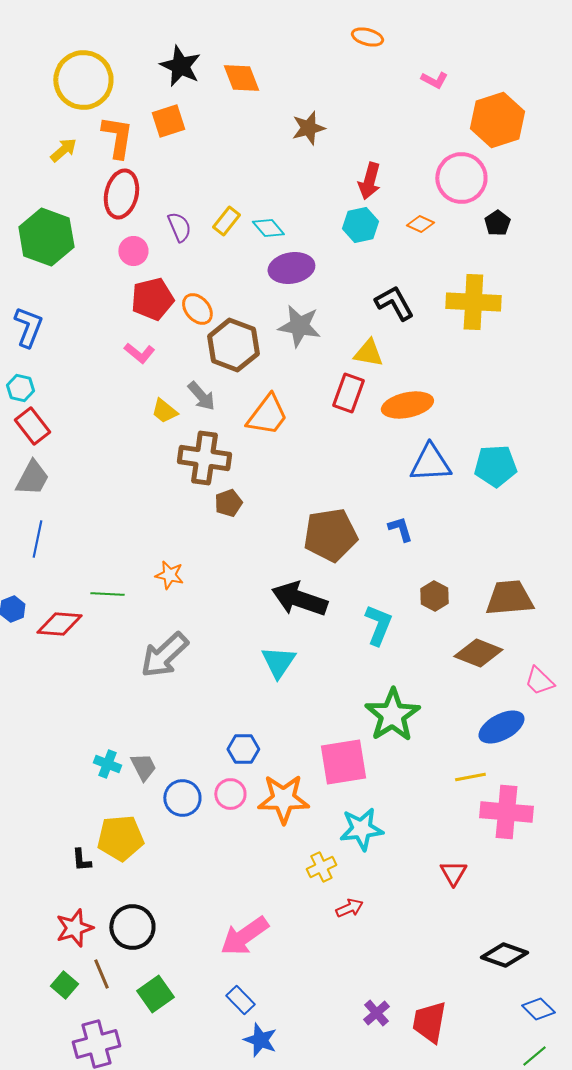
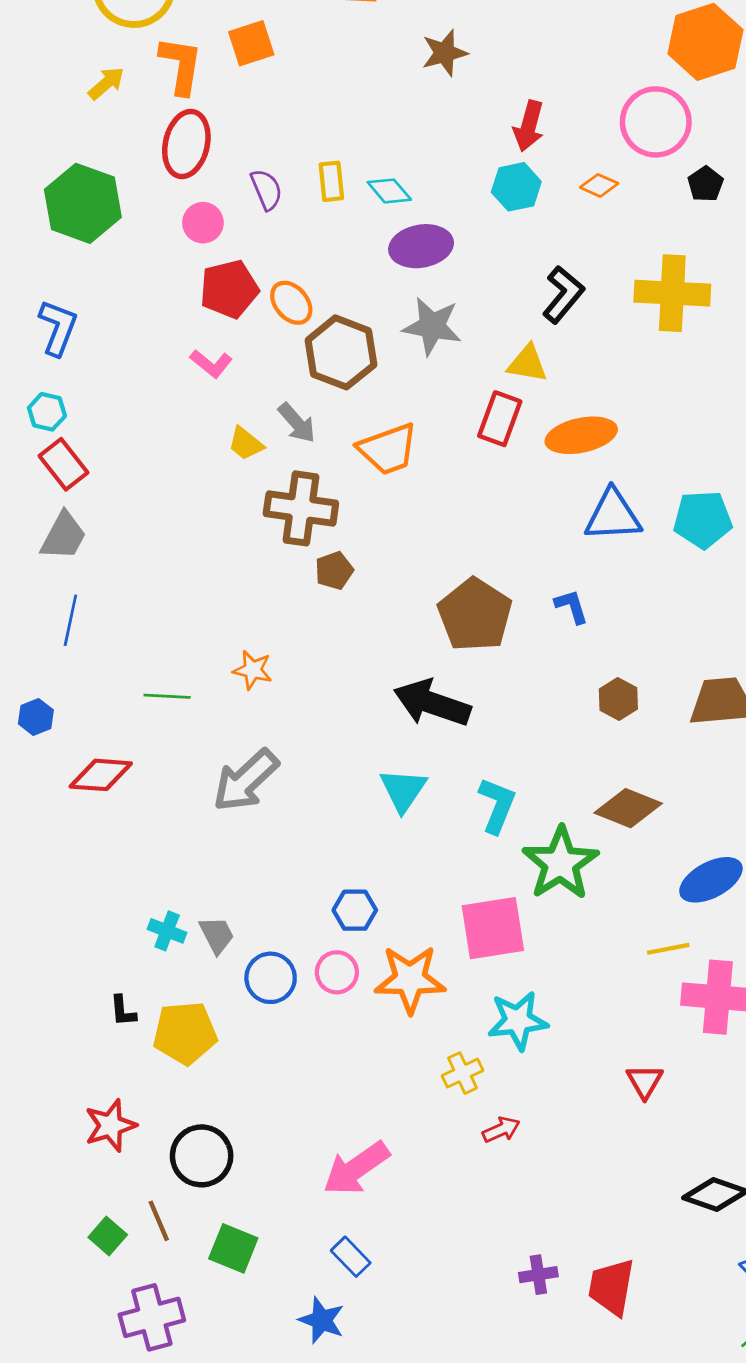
yellow rectangle: (226, 221) -> (331, 181), turned -44
black L-shape: (394, 303) -> (563, 294), turned 69
orange trapezoid: (267, 415) -> (388, 449), turned 33
brown pentagon: (330, 535) -> (475, 615), turned -30
red diamond: (59, 624) -> (101, 775), moved
cyan L-shape: (378, 625) -> (497, 805), moved
brown diamond: (478, 653) -> (628, 808), moved
black L-shape: (81, 860) -> (123, 1011), moved
red star: (74, 928) -> (110, 1126), moved
green square: (155, 994) -> (233, 1248), turned -33
purple cross: (376, 1013) -> (538, 1275), turned 32
blue star: (260, 1040) -> (322, 1320), moved

